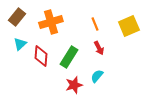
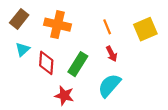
orange cross: (51, 22) -> (57, 25), turned 30
cyan semicircle: (97, 76) -> (109, 85), size x1.6
red star: (74, 85) -> (64, 96), moved, turned 30

